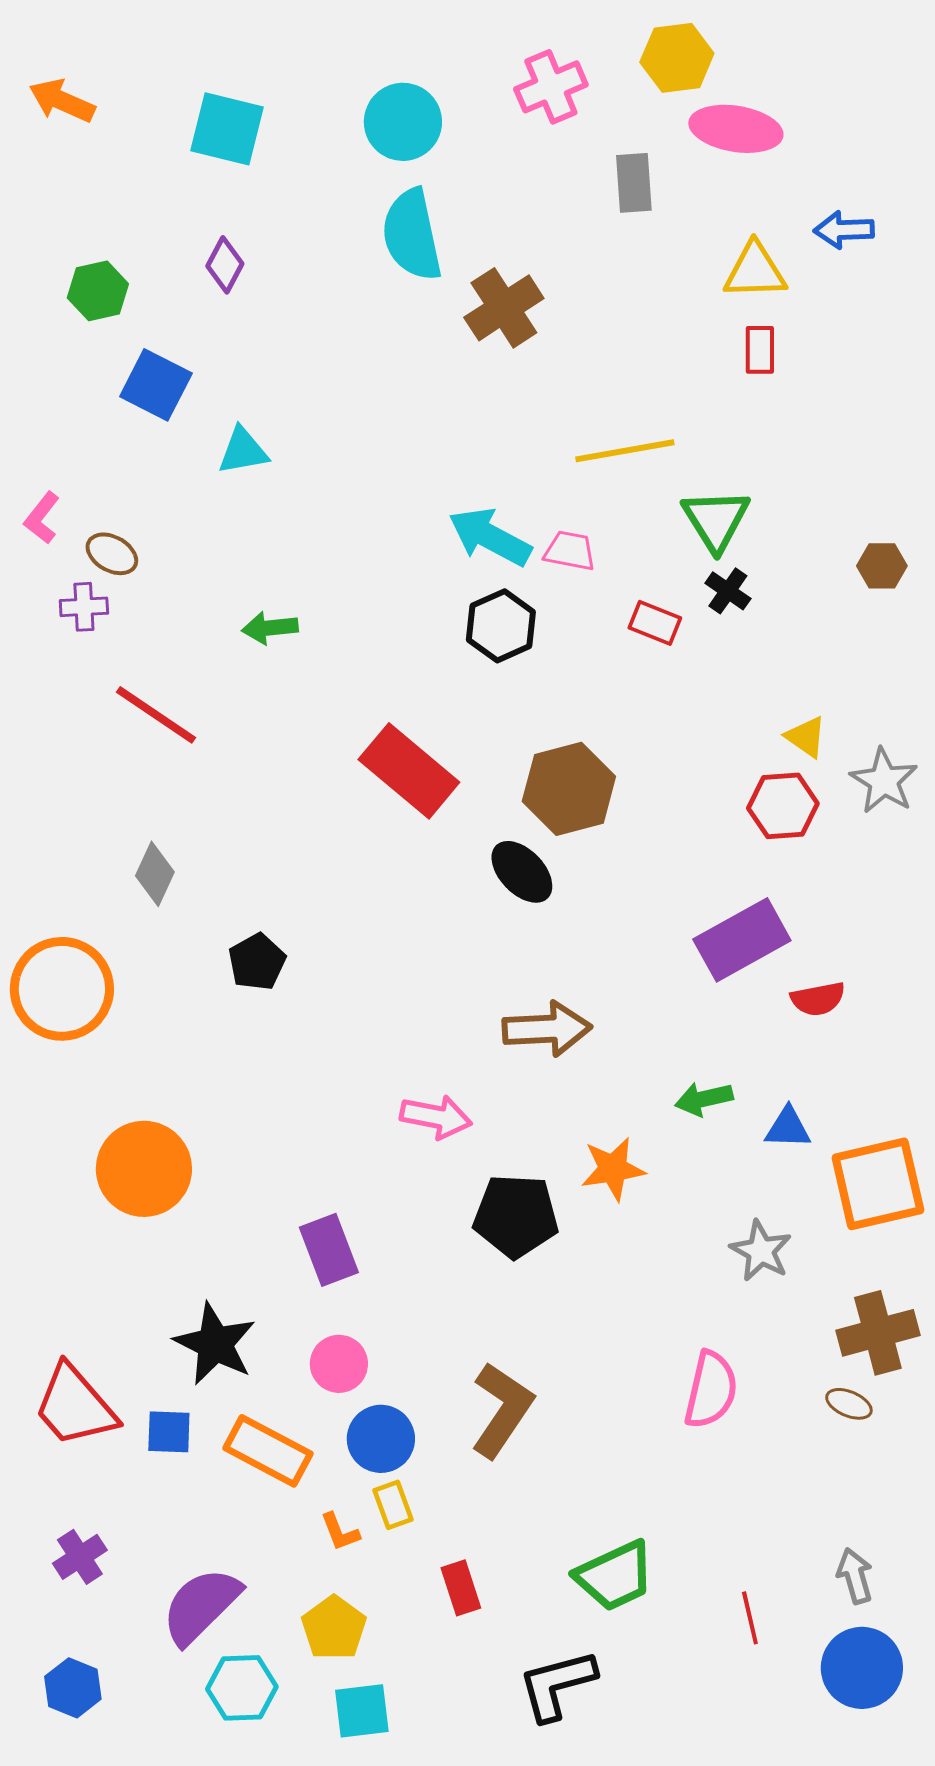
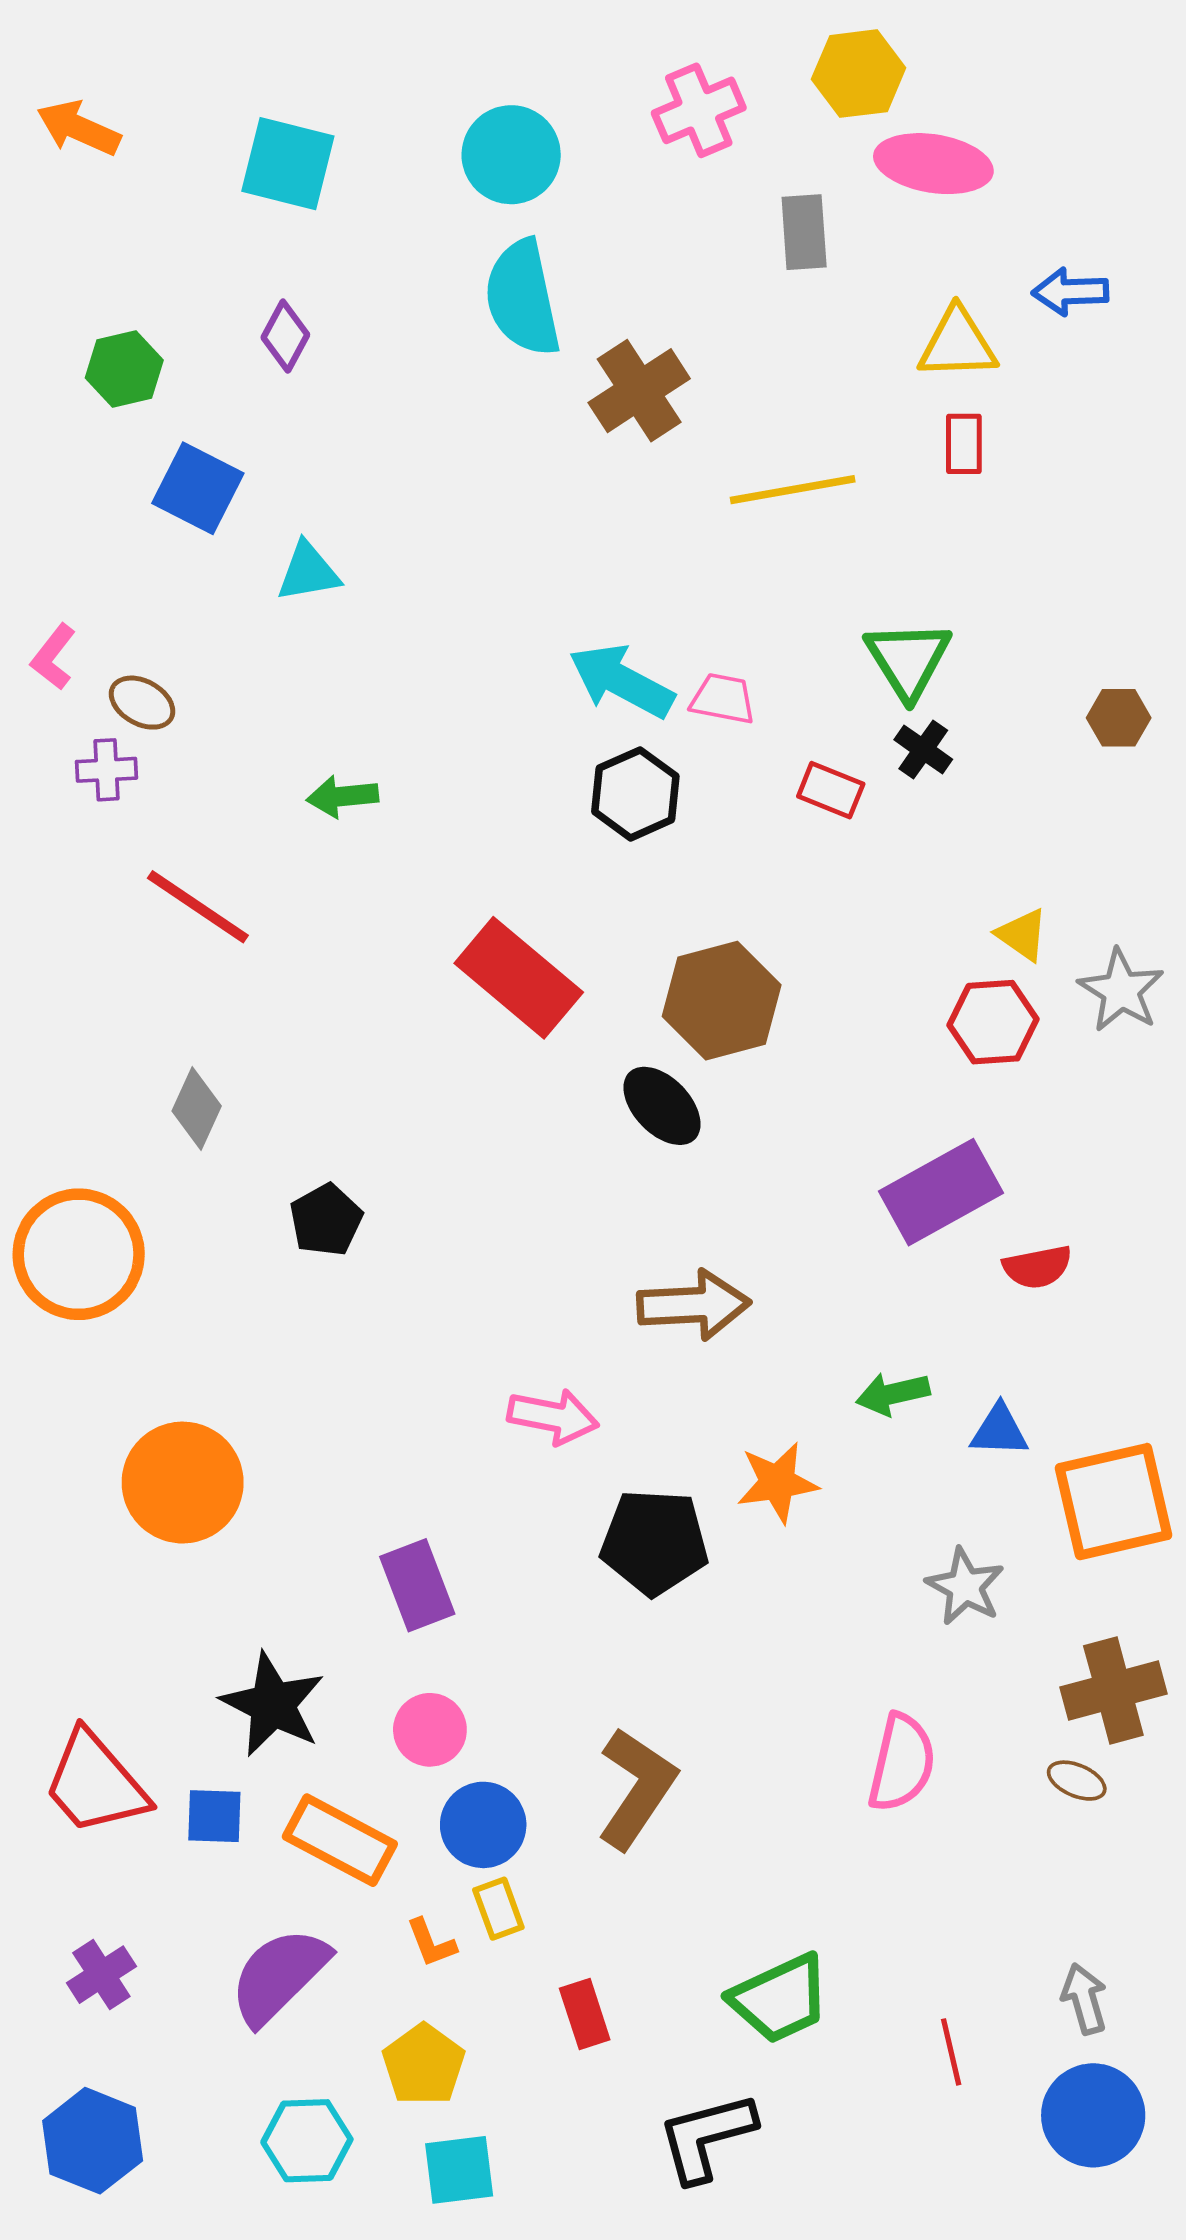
yellow line: (625, 451) -> (793, 490), moved
purple semicircle: (201, 1606) -> (279, 1976), moved
blue hexagon: (73, 1688) -> (93, 2141), size x1.4

